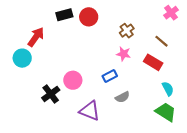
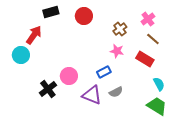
pink cross: (171, 13) -> (148, 19), moved
black rectangle: (64, 15) -> (51, 12), moved
purple triangle: (90, 111) -> (92, 95), moved

